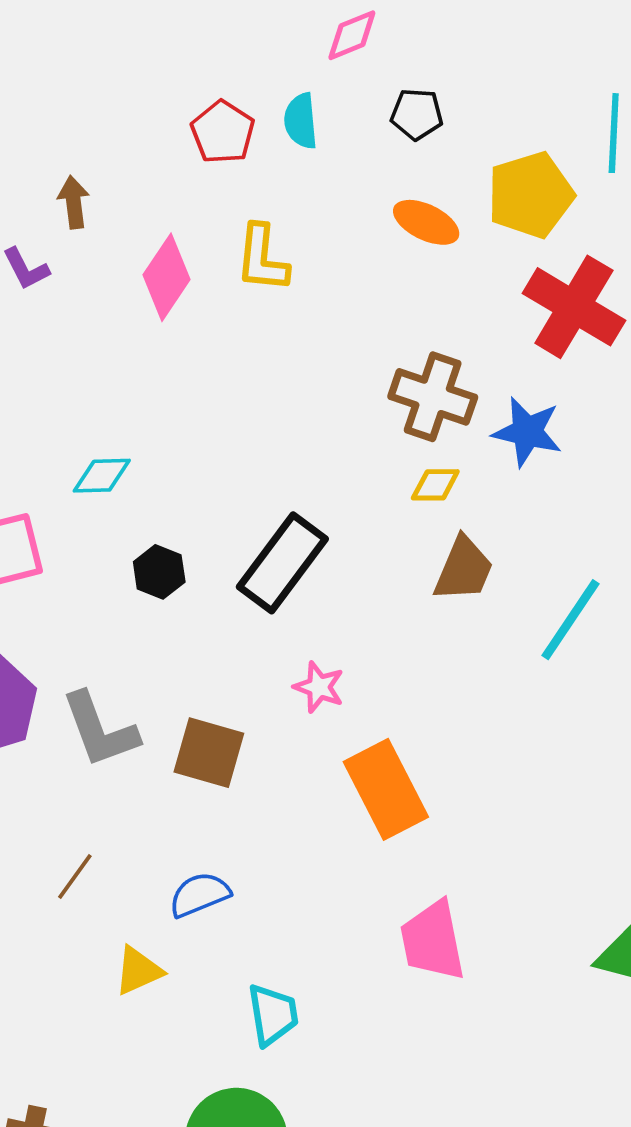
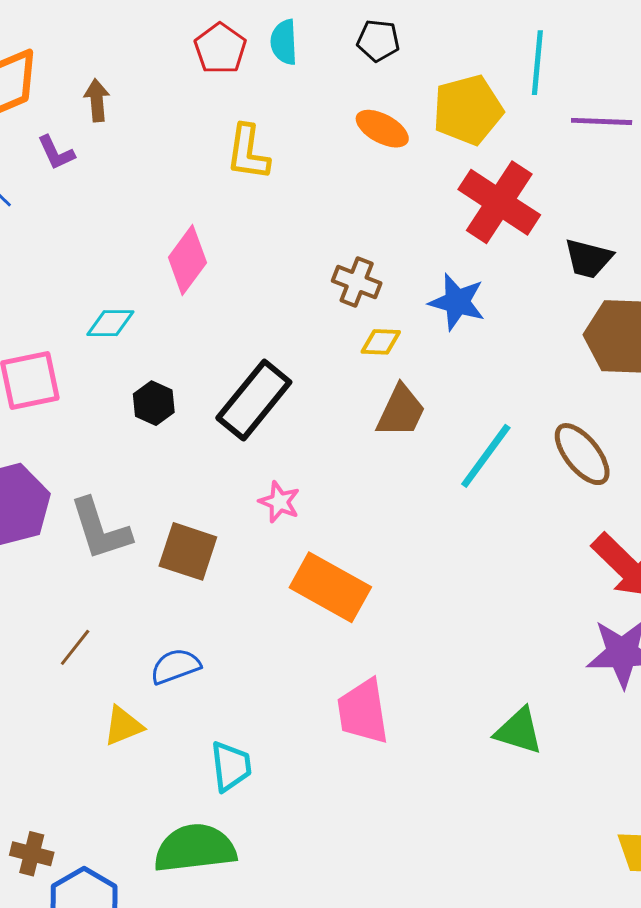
pink diamond: (167, 277) -> (187, 260), moved
brown cross: (433, 397) -> (357, 282), moved, size x0.7
orange rectangle: (386, 789) -> (330, 587), turned -36

